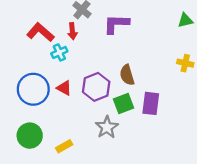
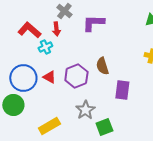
green square: (123, 103) -> (104, 127), moved
green circle: (30, 136) -> (13, 105), moved
yellow rectangle: (64, 146) -> (49, 126), size x1.5

